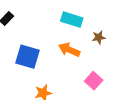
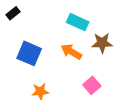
brown star: (99, 37) -> (102, 43), size x1.5

